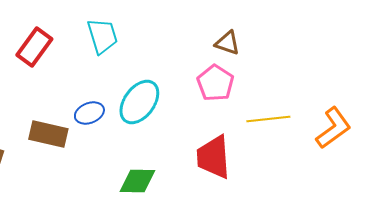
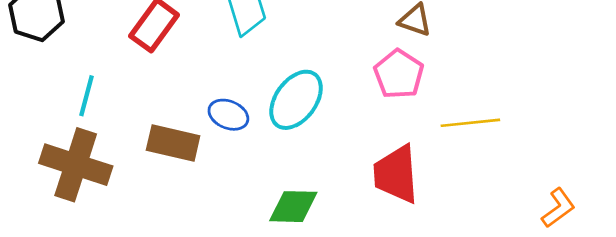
blue ellipse: (89, 113) -> (228, 115), turned 44
orange L-shape: (333, 128) -> (558, 208), moved, size x0.7

